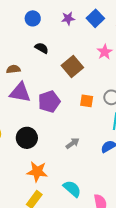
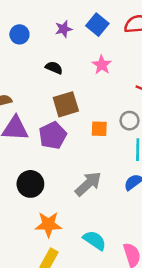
black semicircle: (42, 48) -> (54, 68), moved
pink star: (105, 52) -> (102, 65), moved
brown square: (72, 67) -> (66, 104), moved, turned 30
gray arrow: (73, 143) -> (88, 184), size x1.6

